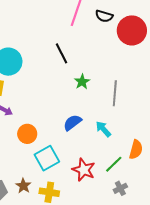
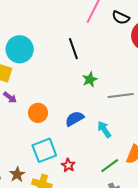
gray line: (115, 93) -> (121, 95), turned 70
orange circle: (27, 134) -> (38, 113), moved
red star: (84, 170) -> (68, 165), moved, size x0.6

